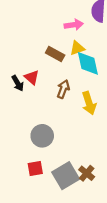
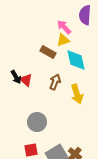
pink arrow: (74, 25) -> (64, 27), turned -126
yellow triangle: (77, 48) -> (63, 40), moved
red triangle: (32, 77) -> (26, 80), moved

